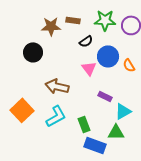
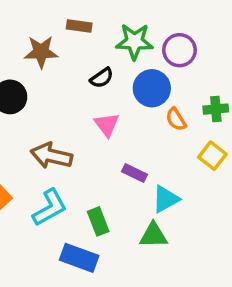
brown rectangle: (73, 20) -> (79, 26), moved
blue circle: (108, 56) -> (152, 88), moved
blue rectangle: (95, 145) -> (79, 258), moved

